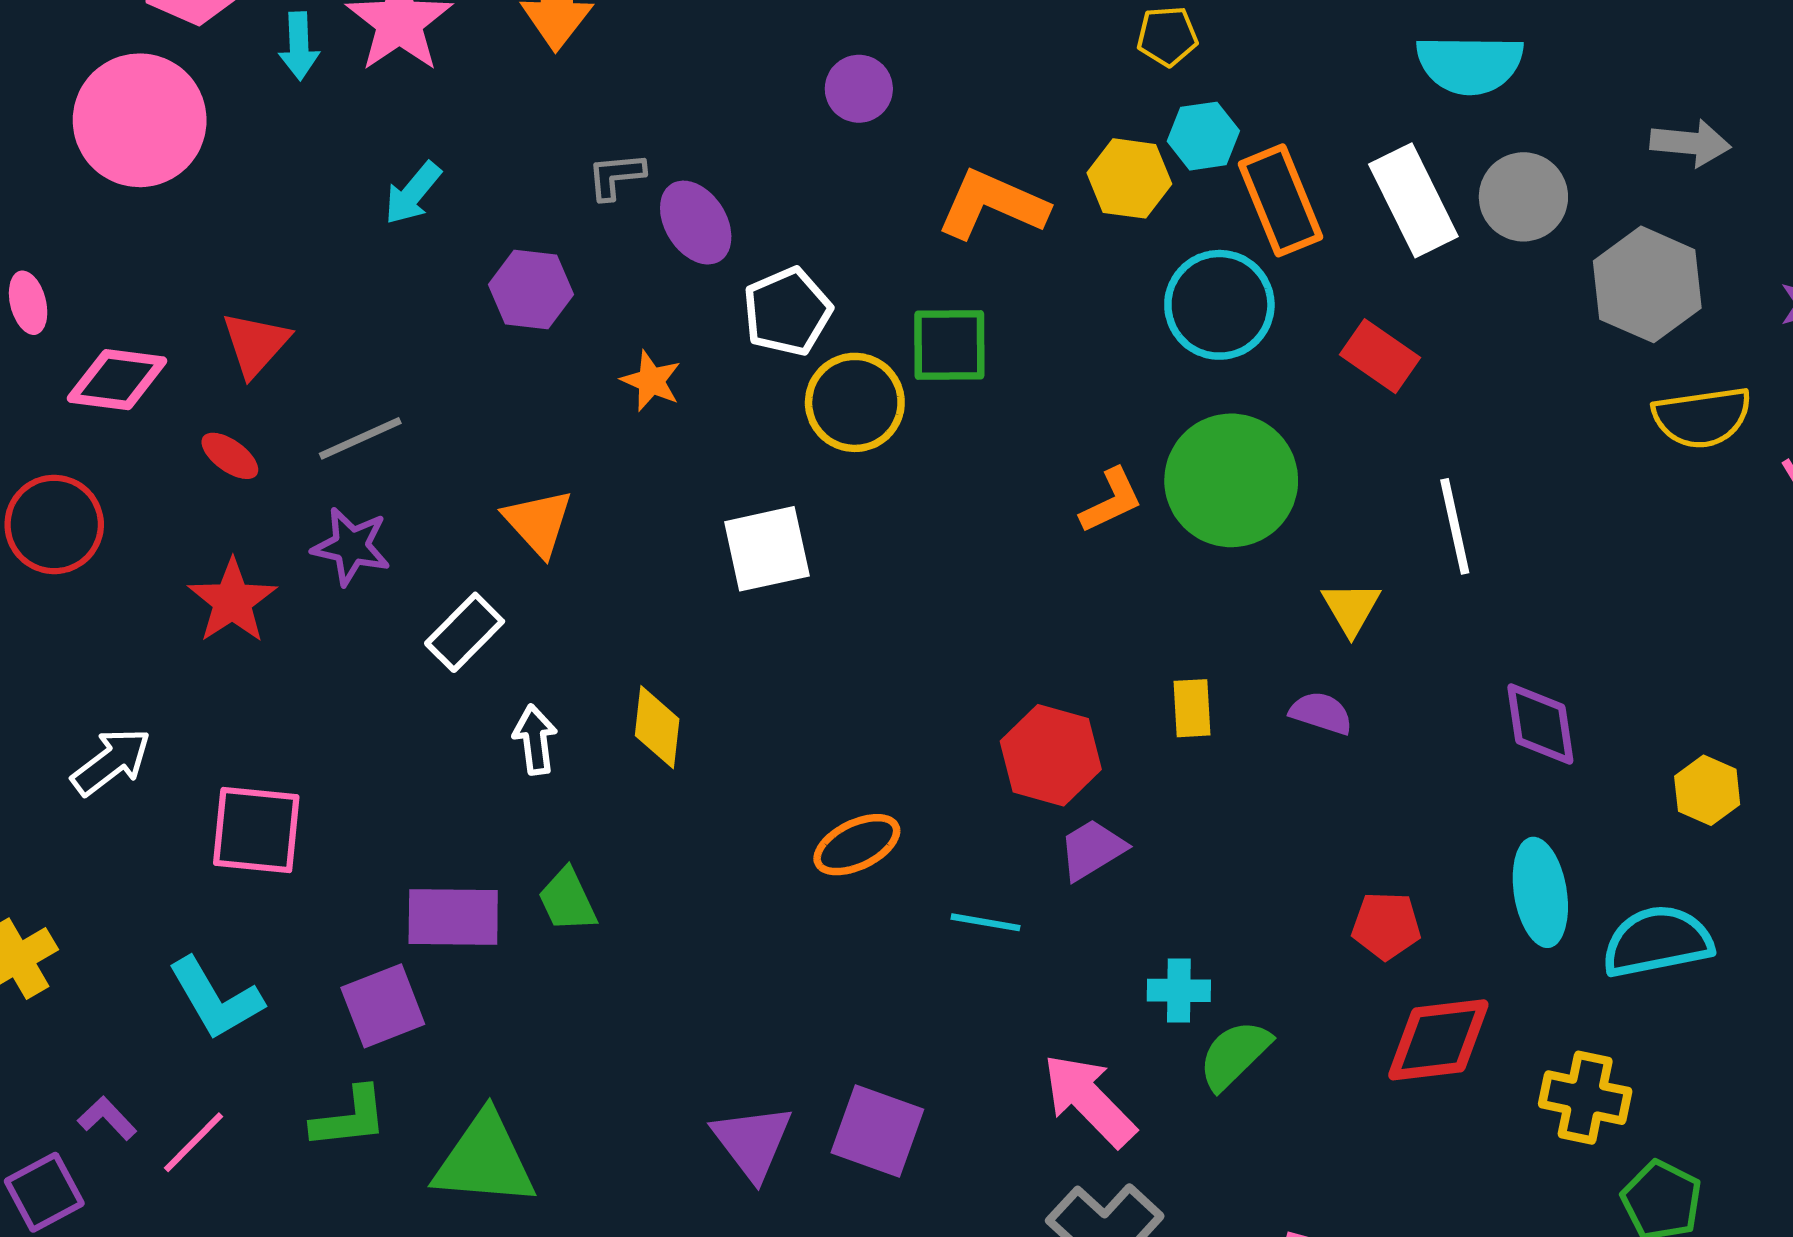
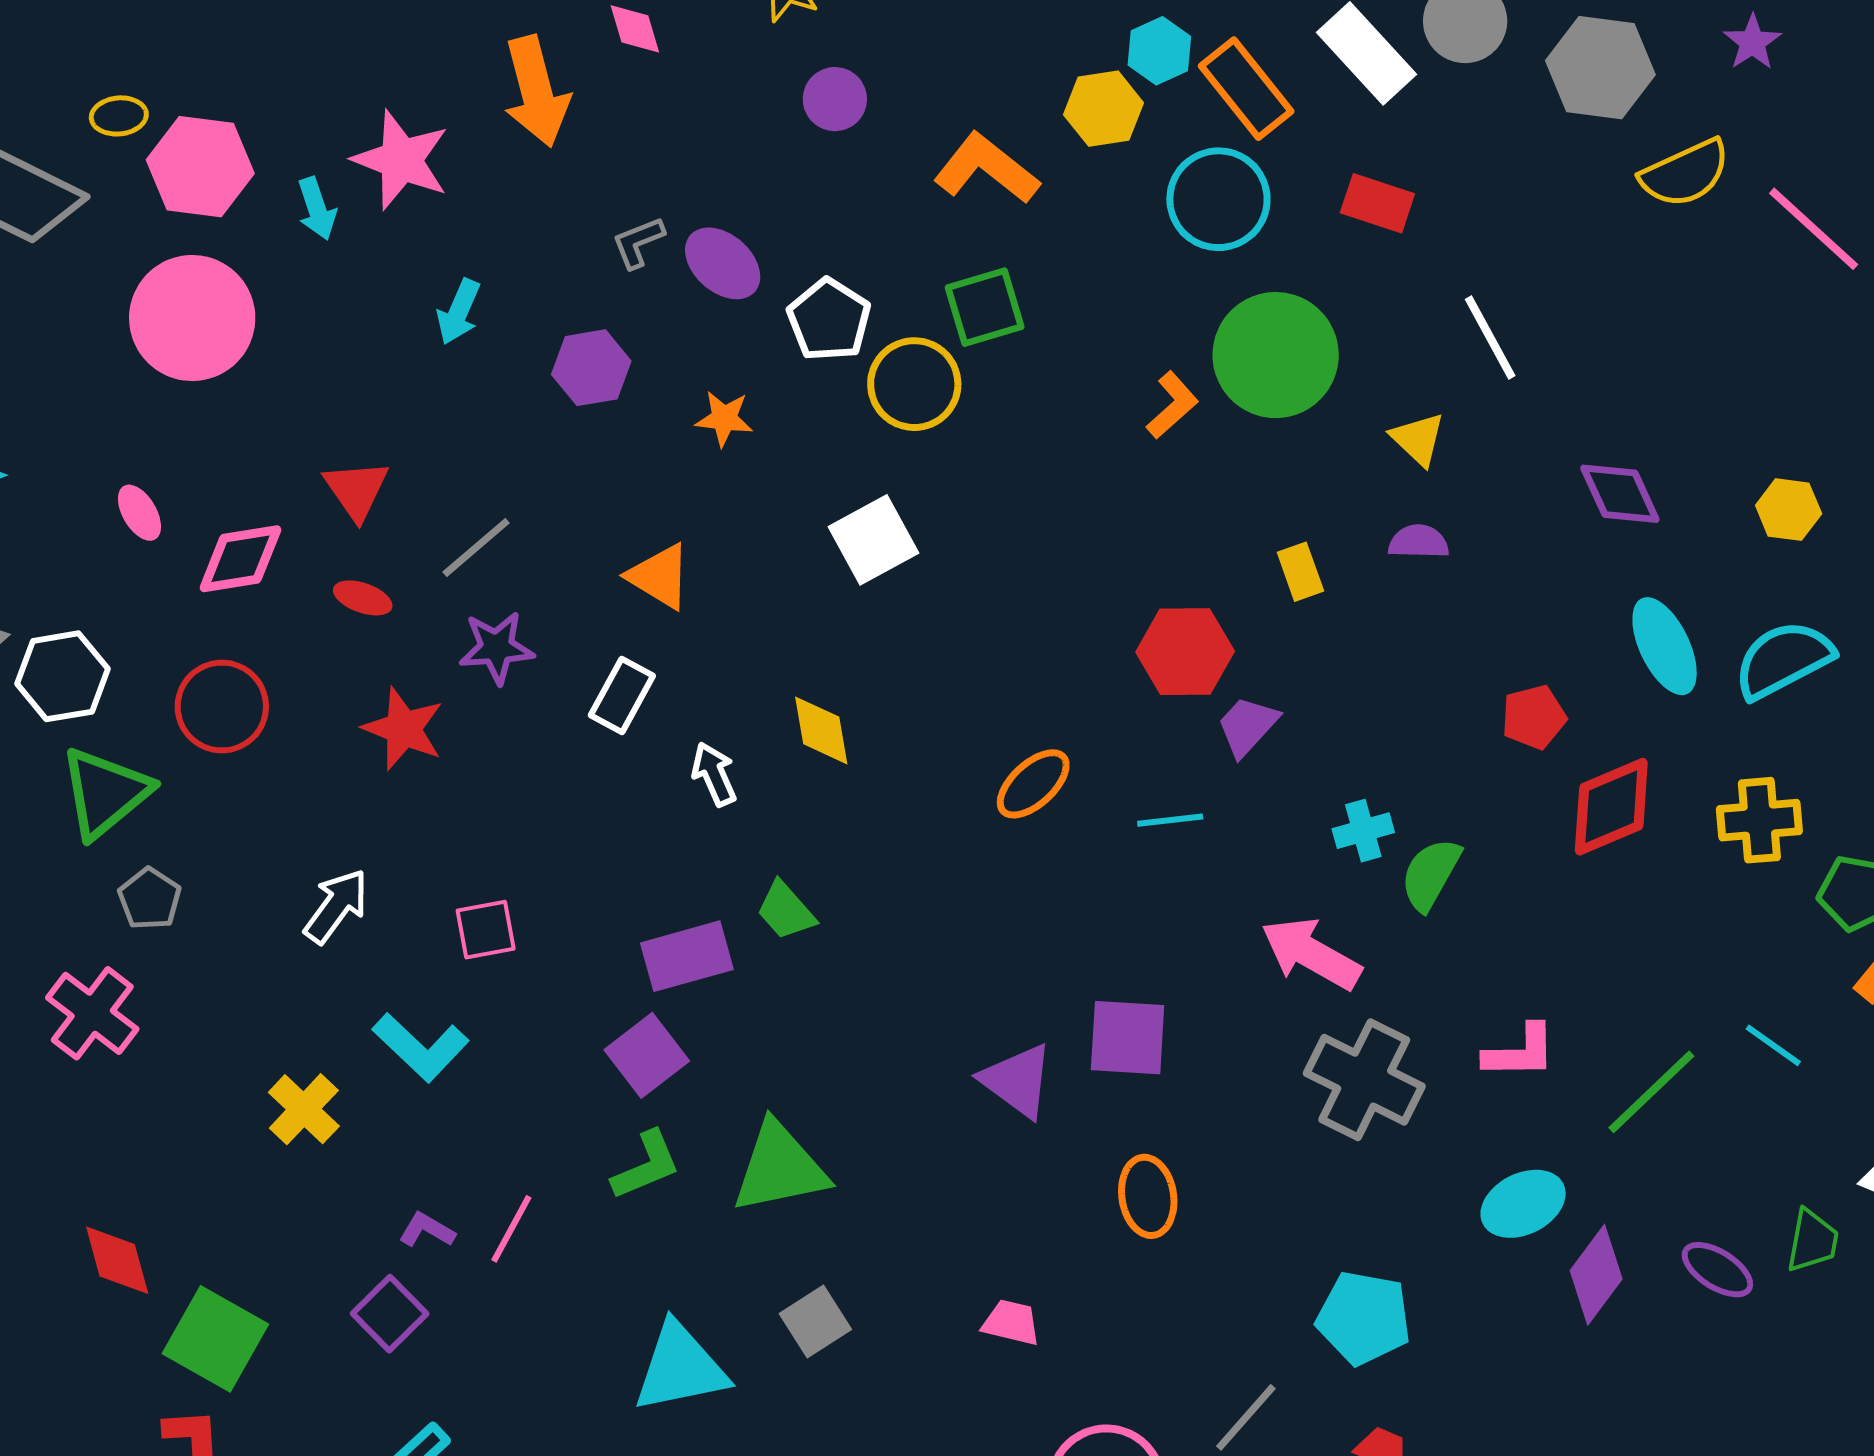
orange L-shape: (992, 205) -> (986, 169), turned 31
pink square: (256, 830) -> (486, 930), size x0.7
cyan L-shape: (215, 999) -> (421, 1047), moved

